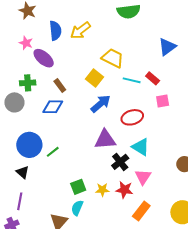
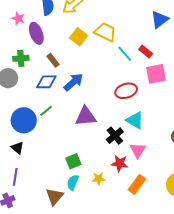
purple ellipse: (44, 58) -> (36, 33), turned 30
yellow square: (95, 78) -> (79, 37), moved
cyan line: (132, 80) -> (125, 54), turned 36
pink square: (163, 101) -> (156, 74), size x1.5
blue arrow: (101, 104) -> (73, 82), moved
purple triangle: (105, 140) -> (86, 116), moved
green line: (53, 152) -> (46, 111), moved
yellow star: (102, 190) -> (99, 179), moved

